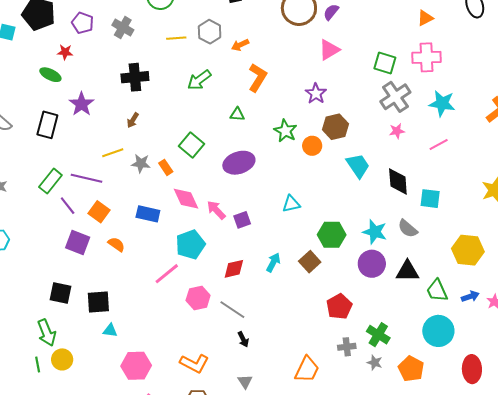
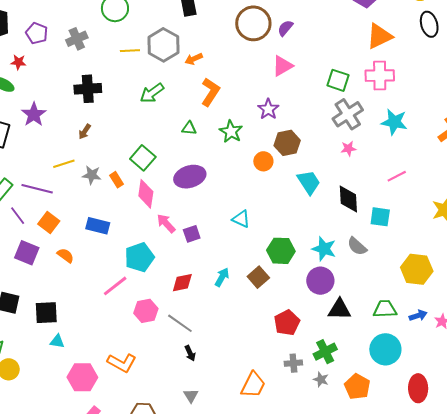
orange triangle: (425, 18) -> (379, 36), size x1.6
gray cross: (123, 28) -> (77, 39), turned 35
gray hexagon: (210, 32) -> (163, 45), size x1.4
green star: (285, 131) -> (231, 131), moved
pink line: (439, 145) -> (397, 176), moved
pink diamond: (186, 199) -> (146, 194), moved, turned 32
cyan triangle: (291, 204) -> (241, 219), turned 36
black triangle: (407, 271) -> (339, 309), moved
green trapezoid: (437, 291) -> (385, 309), turned 110
green cross: (378, 335) -> (325, 352), turned 30
orange L-shape: (194, 363) -> (122, 363), moved

